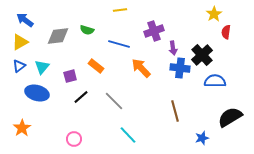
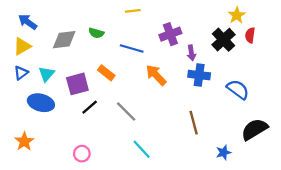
black cross: (202, 55) -> (223, 40), moved
purple square: (70, 76) -> (77, 84), size x1.5
blue semicircle: (215, 81) -> (238, 89), turned 35

